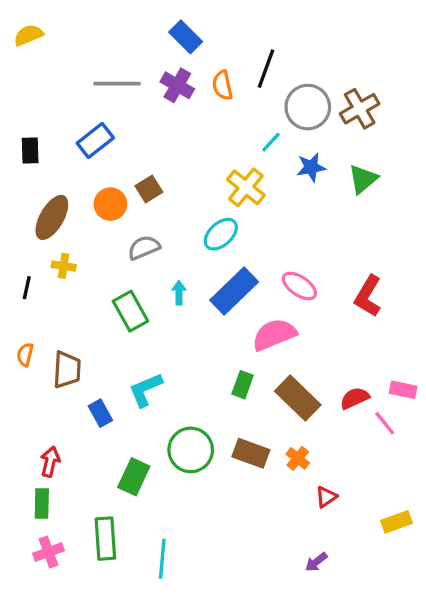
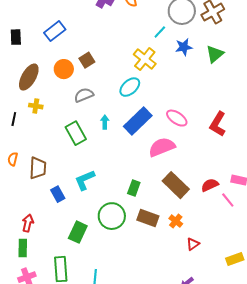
green rectangle: (243, 385) -> (134, 188), moved

